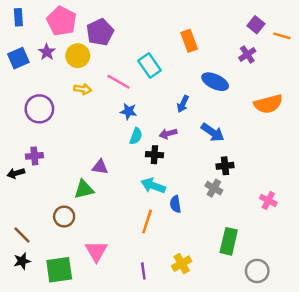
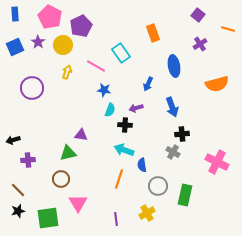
purple square: (256, 25) -> (198, 15), moved
blue ellipse: (215, 82) -> (174, 66), turned 55
yellow arrow: (83, 89) -> (67, 72), turned -80
blue arrow: (213, 132) -> (172, 107), turned 36
purple cross: (34, 156) -> (28, 160), moved
pink cross: (268, 200) -> (217, 162), size x1.6
brown circle: (64, 217) -> (61, 179), moved
gray circle: (257, 271) -> (158, 186), moved

